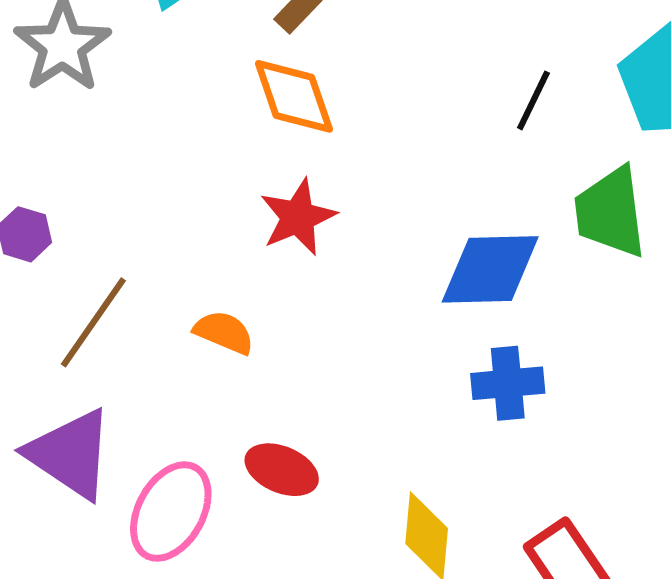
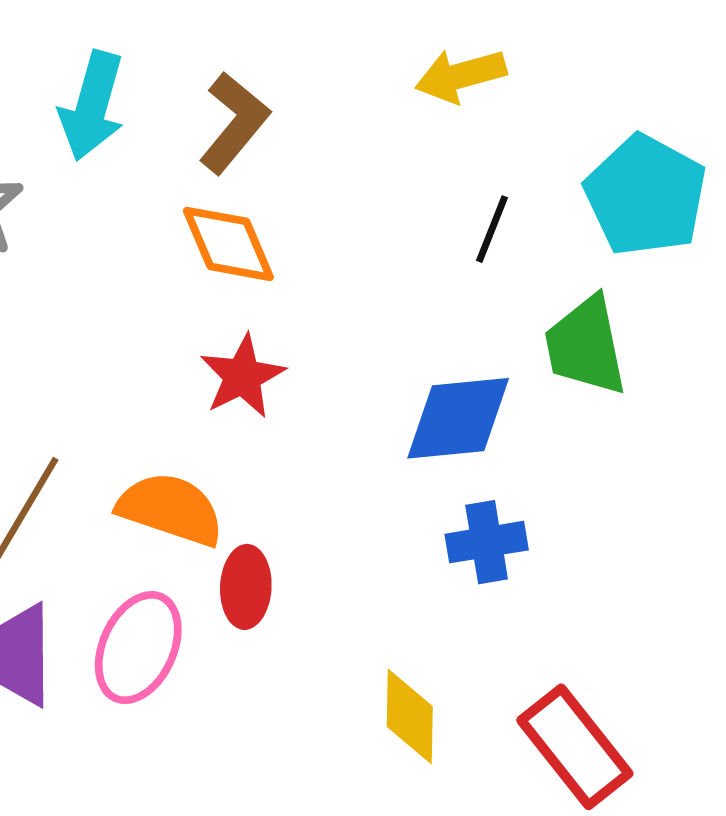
orange semicircle: (224, 332) -> (171, 509), size x1.6
red ellipse: (282, 470) -> (246, 587), moved, turned 74
pink ellipse: (171, 512) -> (138, 648), moved

